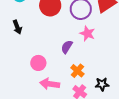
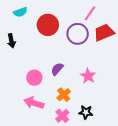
pink star: (87, 34) -> (88, 76), moved
pink circle: (38, 63) -> (34, 78), moved

